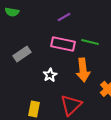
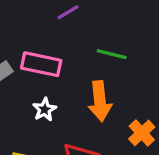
pink rectangle: (63, 44) -> (41, 64), moved

